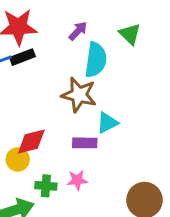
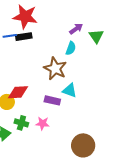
purple arrow: (78, 31) -> (76, 29), moved
cyan semicircle: (96, 60) -> (71, 48), size x0.6
cyan triangle: (107, 123) -> (70, 90), turned 35

